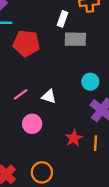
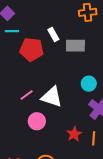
white rectangle: (62, 19) -> (53, 34), moved, turned -48
white triangle: (49, 96) -> (52, 97), size x1.6

